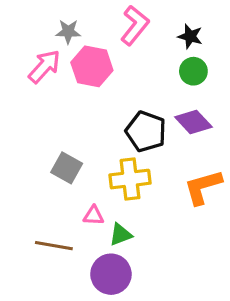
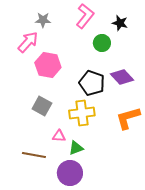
pink hexagon: (92, 66) -> (48, 65), moved
green circle: (193, 71) -> (102, 43), moved

